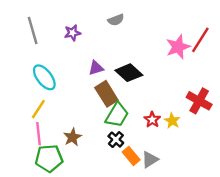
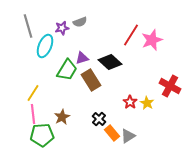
gray semicircle: (116, 20) -> (80, 22), moved
red line: (200, 40) -> (131, 35), moved
cyan ellipse: (44, 77) -> (45, 46), moved, turned 60
green trapezoid: (117, 115) -> (67, 70), moved

